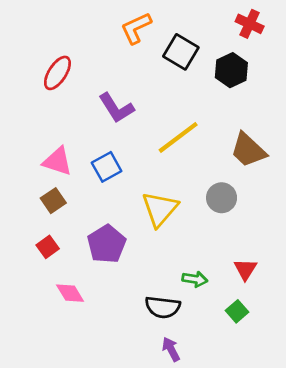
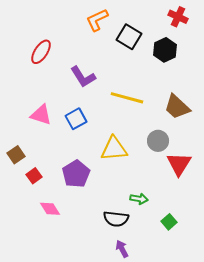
yellow line: (178, 137) -> (127, 98), turned 52
brown square: (53, 201) -> (16, 155), moved
yellow triangle: (160, 209) -> (114, 149), turned 44
red triangle: (245, 269) -> (179, 164), moved, size x1.5

